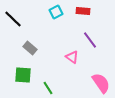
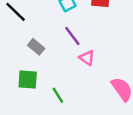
purple line: (90, 40) -> (72, 36), moved

